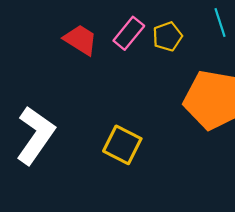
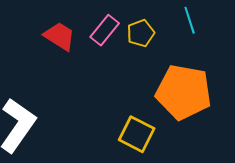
yellow square: (122, 145) -> (137, 134), moved

